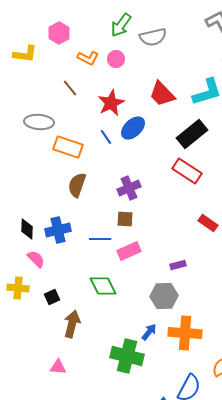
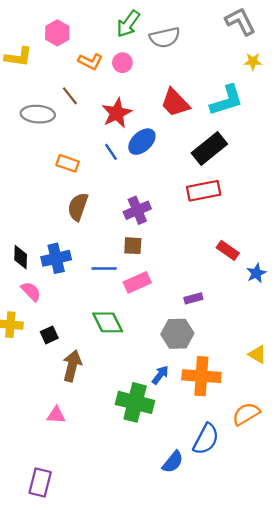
gray ellipse: (39, 122) -> (38, 114), moved
orange rectangle: (68, 147) -> (68, 163), size x0.7
red rectangle: (187, 171) -> (204, 191), turned -44

